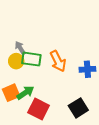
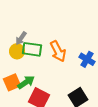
gray arrow: (20, 48) -> (21, 38), turned -112
blue cross: (87, 69) -> (87, 59), turned 35

